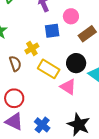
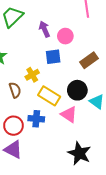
pink circle: (71, 16) -> (65, 36), moved
blue cross: (42, 125) -> (36, 119), moved, turned -35

